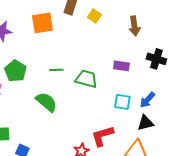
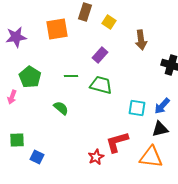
brown arrow: (134, 26) -> (141, 40), moved
purple rectangle: (121, 66) -> (100, 55), moved, turned -56
green semicircle: (46, 102) -> (61, 108), size x0.7

